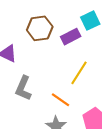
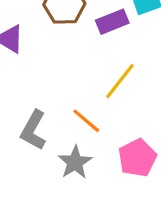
gray L-shape: (23, 88) -> (33, 130), moved

